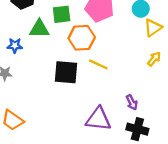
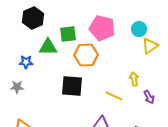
yellow arrow: (154, 59) -> (134, 79), moved, turned -48
yellow line: (98, 64) -> (114, 96), moved
purple arrow: (132, 102) -> (149, 97), moved

